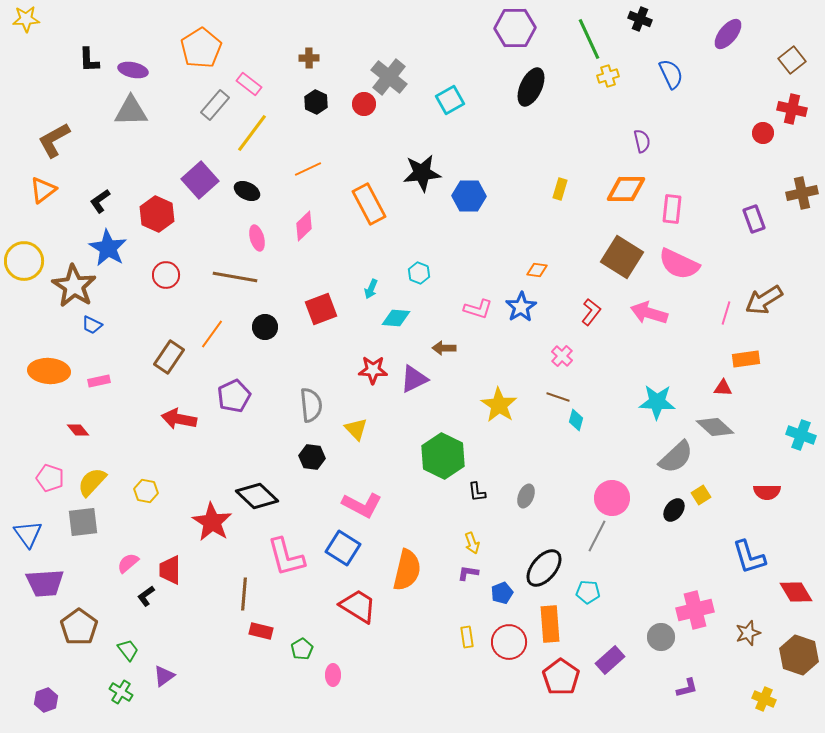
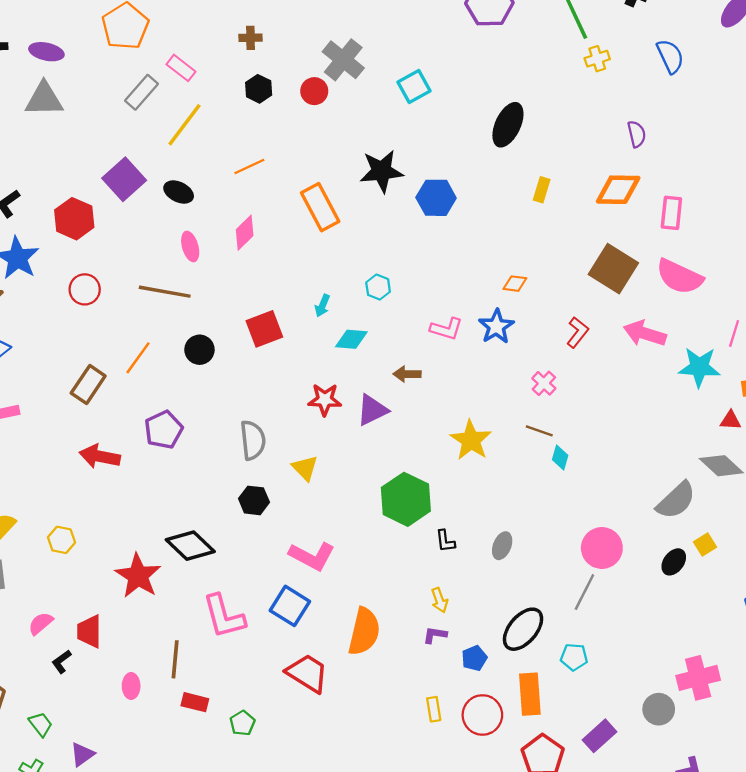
black ellipse: (531, 87) -> (508, 125), moved
cyan star: (657, 402) -> (699, 367), moved
pink ellipse: (333, 675) -> (131, 686), moved

